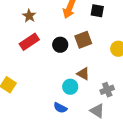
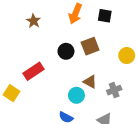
red rectangle: (29, 42) -> (34, 71), moved
gray cross: (107, 90) -> (114, 90), moved

